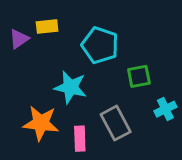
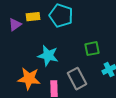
cyan pentagon: (100, 45) -> (61, 16), moved

